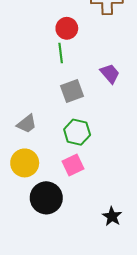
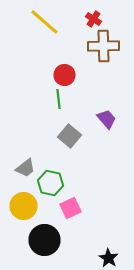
gray square: (72, 91) -> (70, 136), turned -30
green hexagon: (77, 132) -> (50, 183), moved

